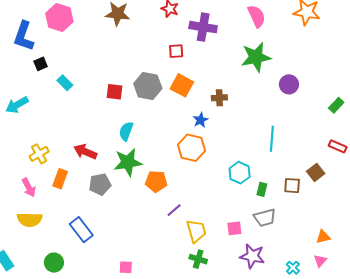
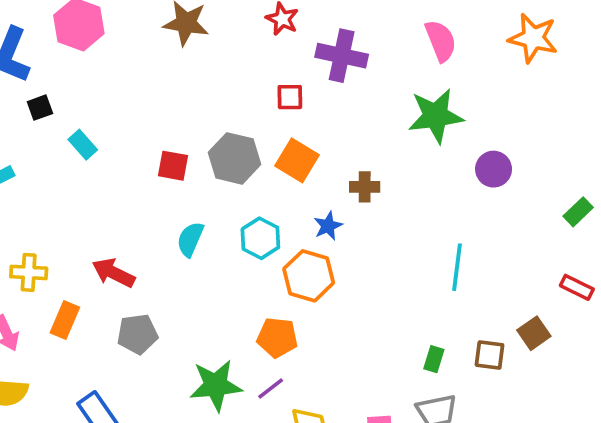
yellow cross: (39, 154) -> (29, 272), turned 30
green star: (128, 162) -> (216, 385), moved
cyan hexagon: (240, 173) -> (260, 238), moved
orange pentagon: (156, 181) -> (277, 337), moved

